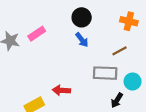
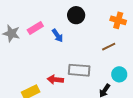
blue arrow: (82, 40) -> (57, 36), moved
gray rectangle: (105, 73) -> (79, 70), moved

